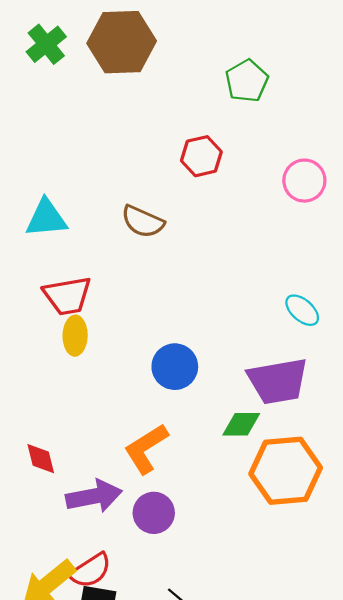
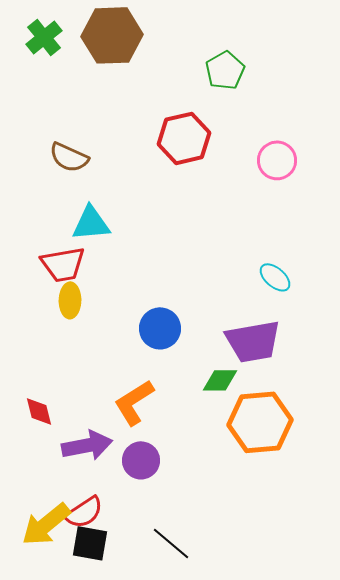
red hexagon: (201, 156) -> (184, 138), size x1.4
cyan triangle: (46, 218) -> (91, 223), moved
brown semicircle: (143, 222) -> (69, 157), moved

